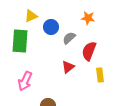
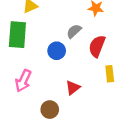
blue circle: (51, 27) -> (57, 51), moved
red triangle: (68, 67) -> (73, 88), moved

